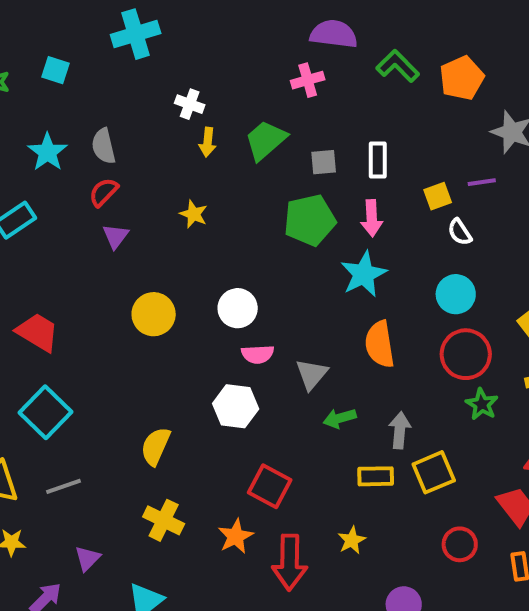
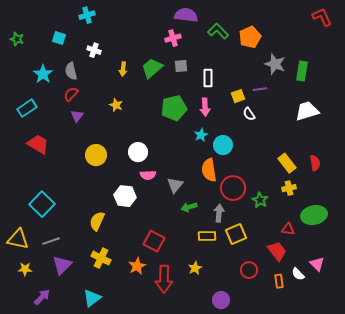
cyan cross: (136, 34) -> (87, 15), size x0.7
cyan square: (55, 70) -> (59, 38), moved
white cross: (190, 104) -> (94, 50), moved
gray square: (324, 162) -> (181, 66), moved
cyan star: (364, 274) -> (201, 135), size x0.6
cyan circle: (456, 294) -> (223, 145), moved
red trapezoid: (37, 332) -> (38, 144), moved
red circle: (466, 354) -> (233, 188), moved
white hexagon: (236, 406) -> (125, 196), moved
purple triangle: (88, 558) -> (62, 265), moved, size x1.5

